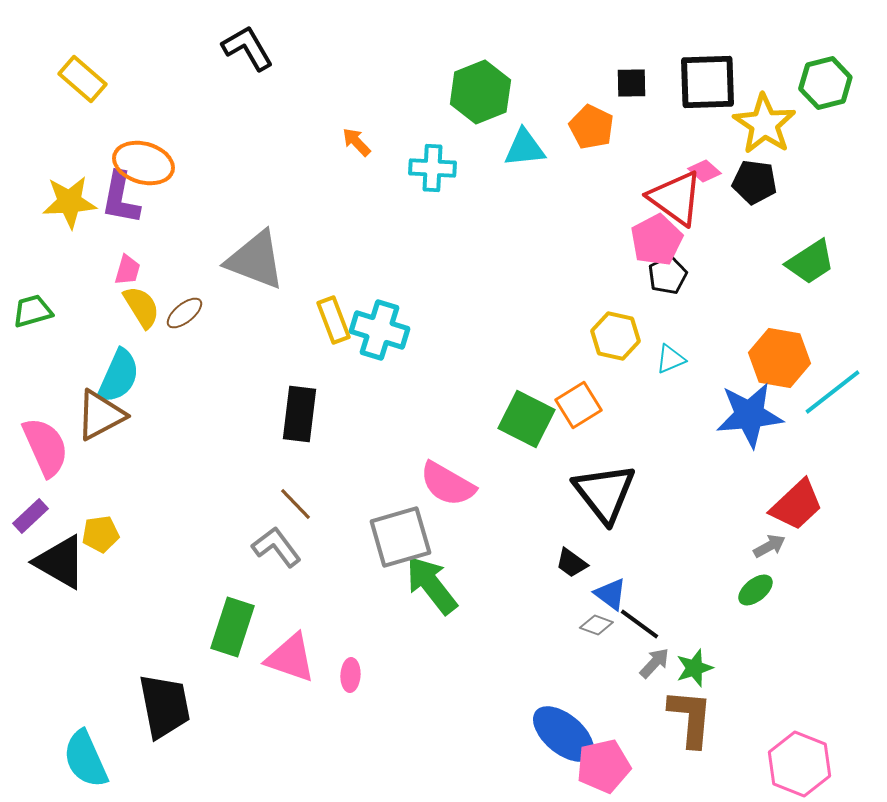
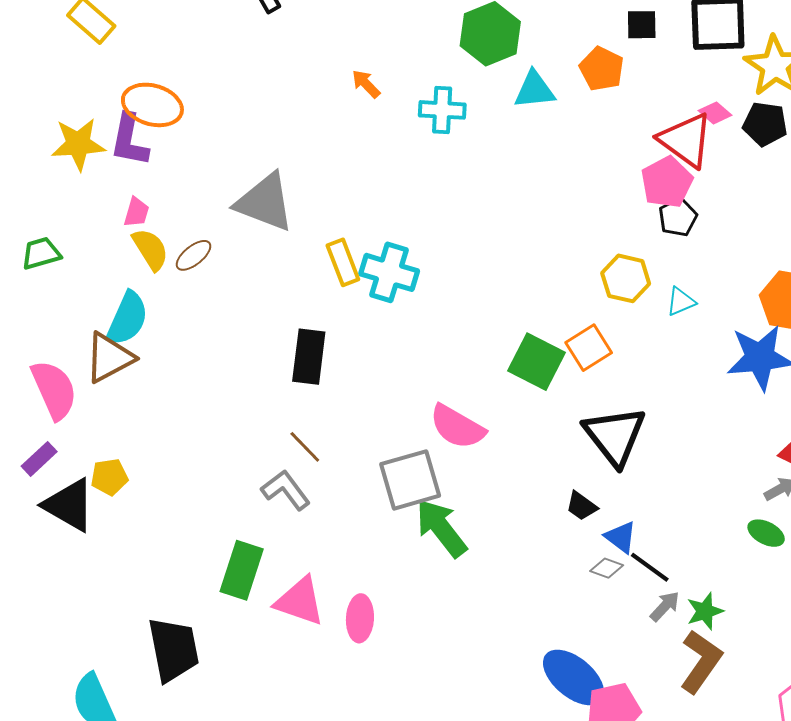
green ellipse: (755, 590) -> (766, 533), turned 66
pink ellipse: (350, 675) -> (360, 618), size x1.4
brown L-shape: (690, 718) -> (701, 661), turned 30

